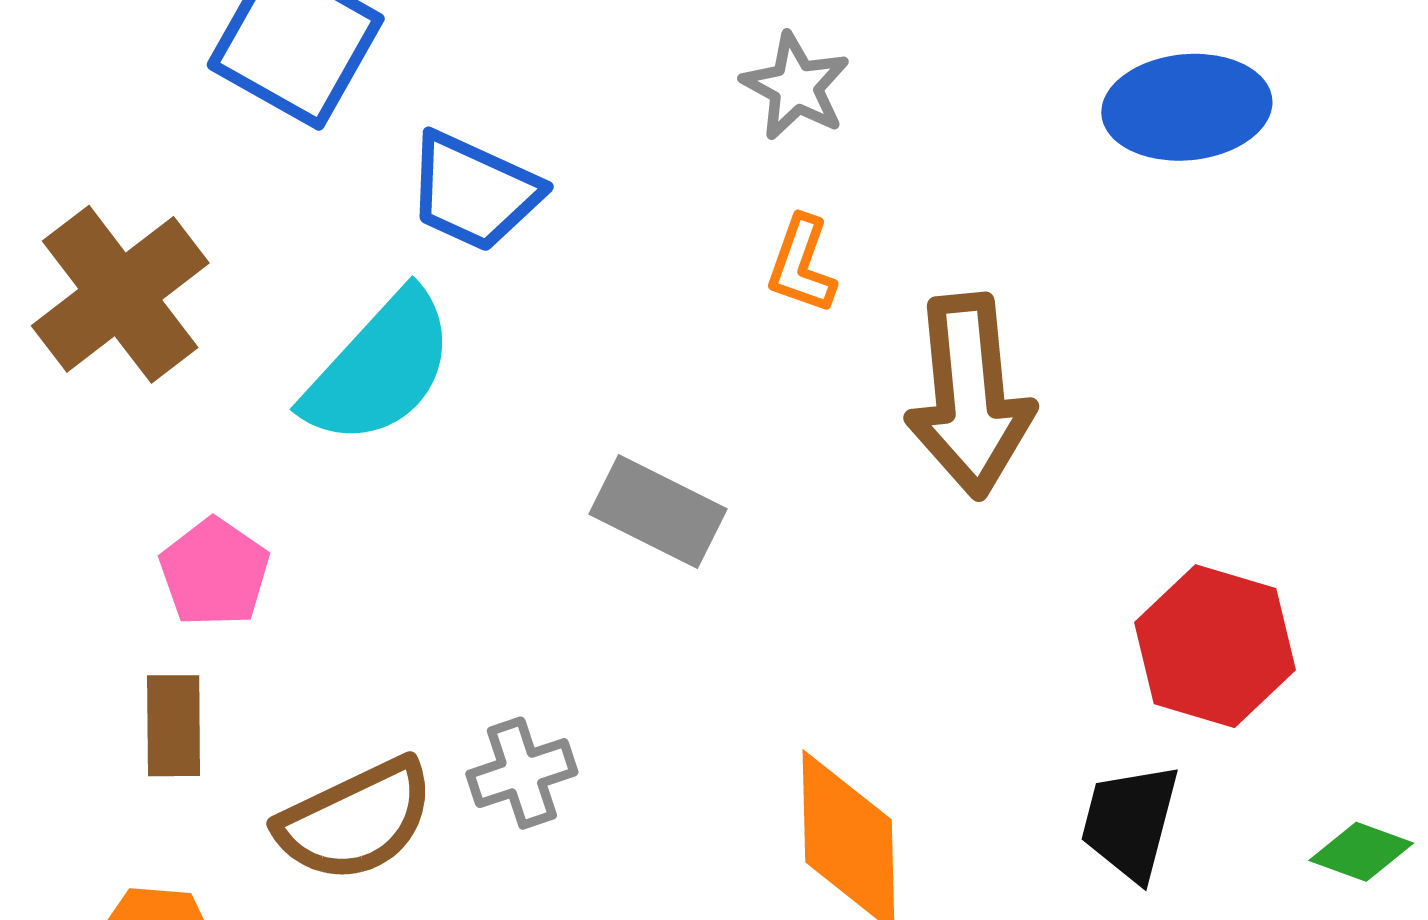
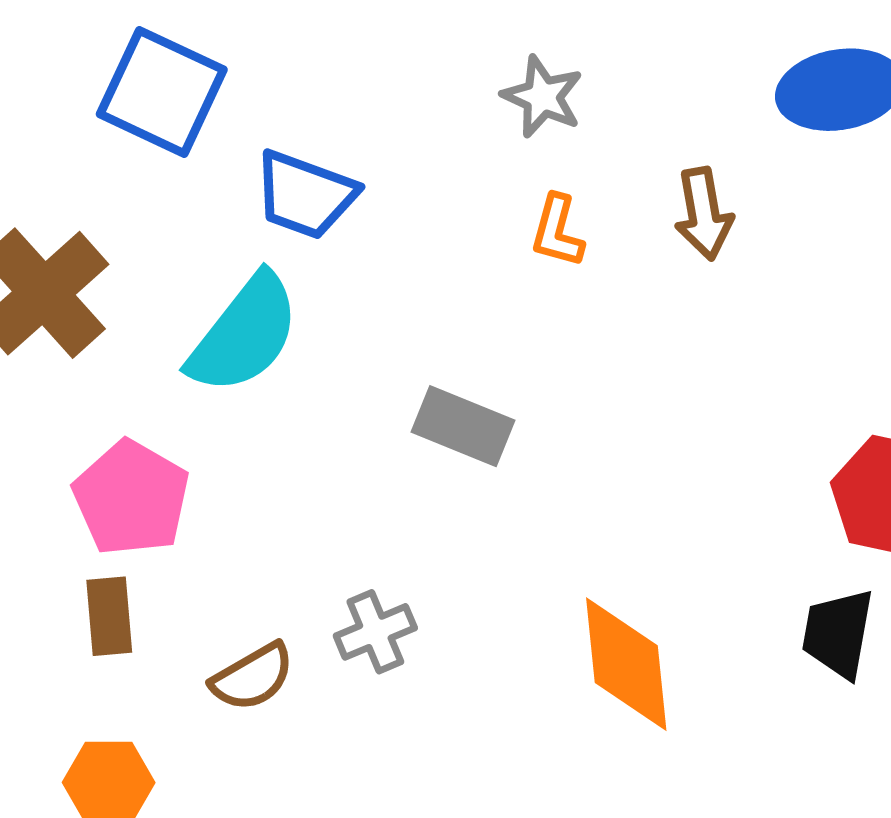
brown arrow: (970, 396) -> (704, 214), moved, size x0.6
pink pentagon: (215, 572) -> (131, 498), size x1.4
brown semicircle: (356, 820) -> (252, 677), size x0.7

